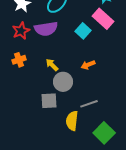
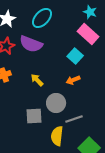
purple semicircle: (46, 29) -> (31, 44), turned 30
cyan square: (83, 31) -> (75, 56), moved
gray circle: (63, 82) -> (56, 103), moved

